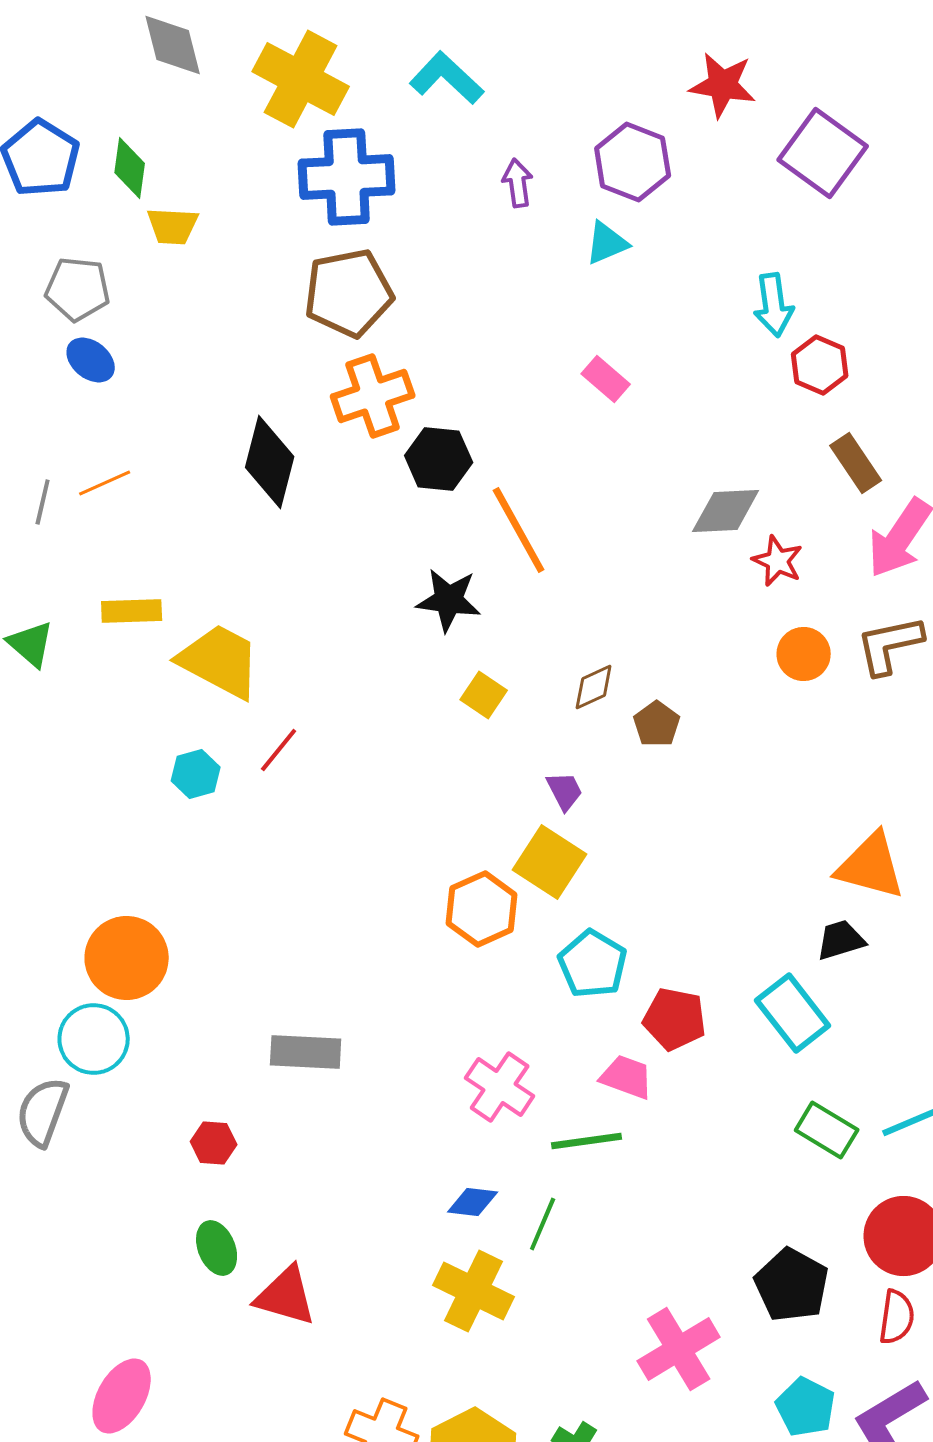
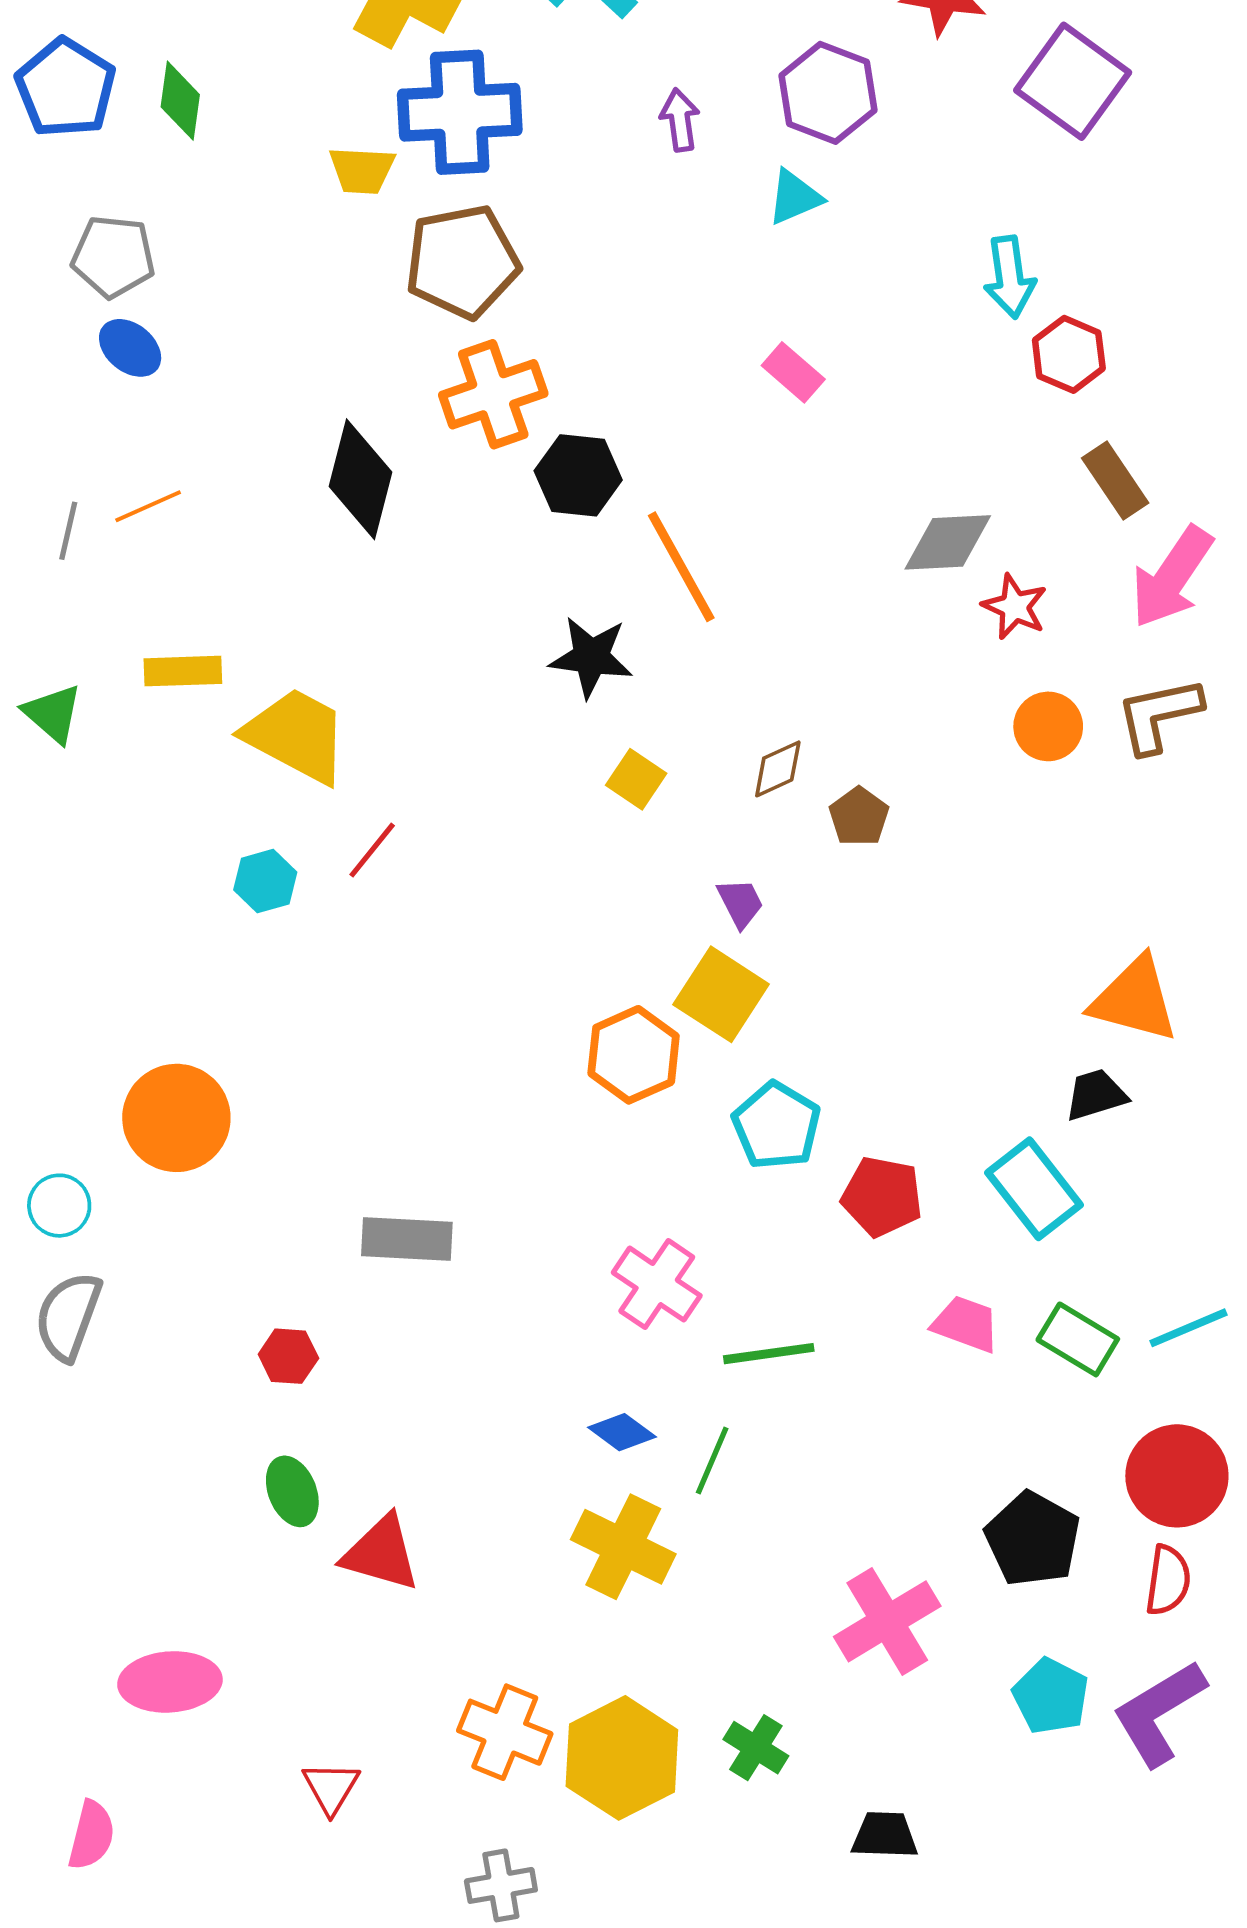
yellow trapezoid: (173, 226) -> (362, 170), moved
cyan circle: (94, 1039) -> (59, 1206), moved, size x0.7
pink trapezoid: (627, 1077) -> (966, 1324), moved
blue diamond: (473, 1202) -> (622, 1432), turned 30
pink ellipse: (122, 1396) -> (170, 1682), turned 56

